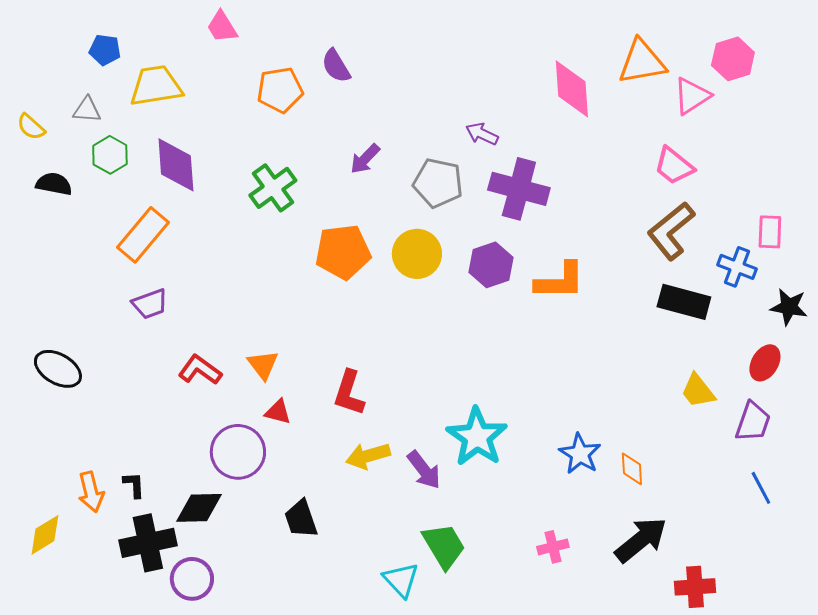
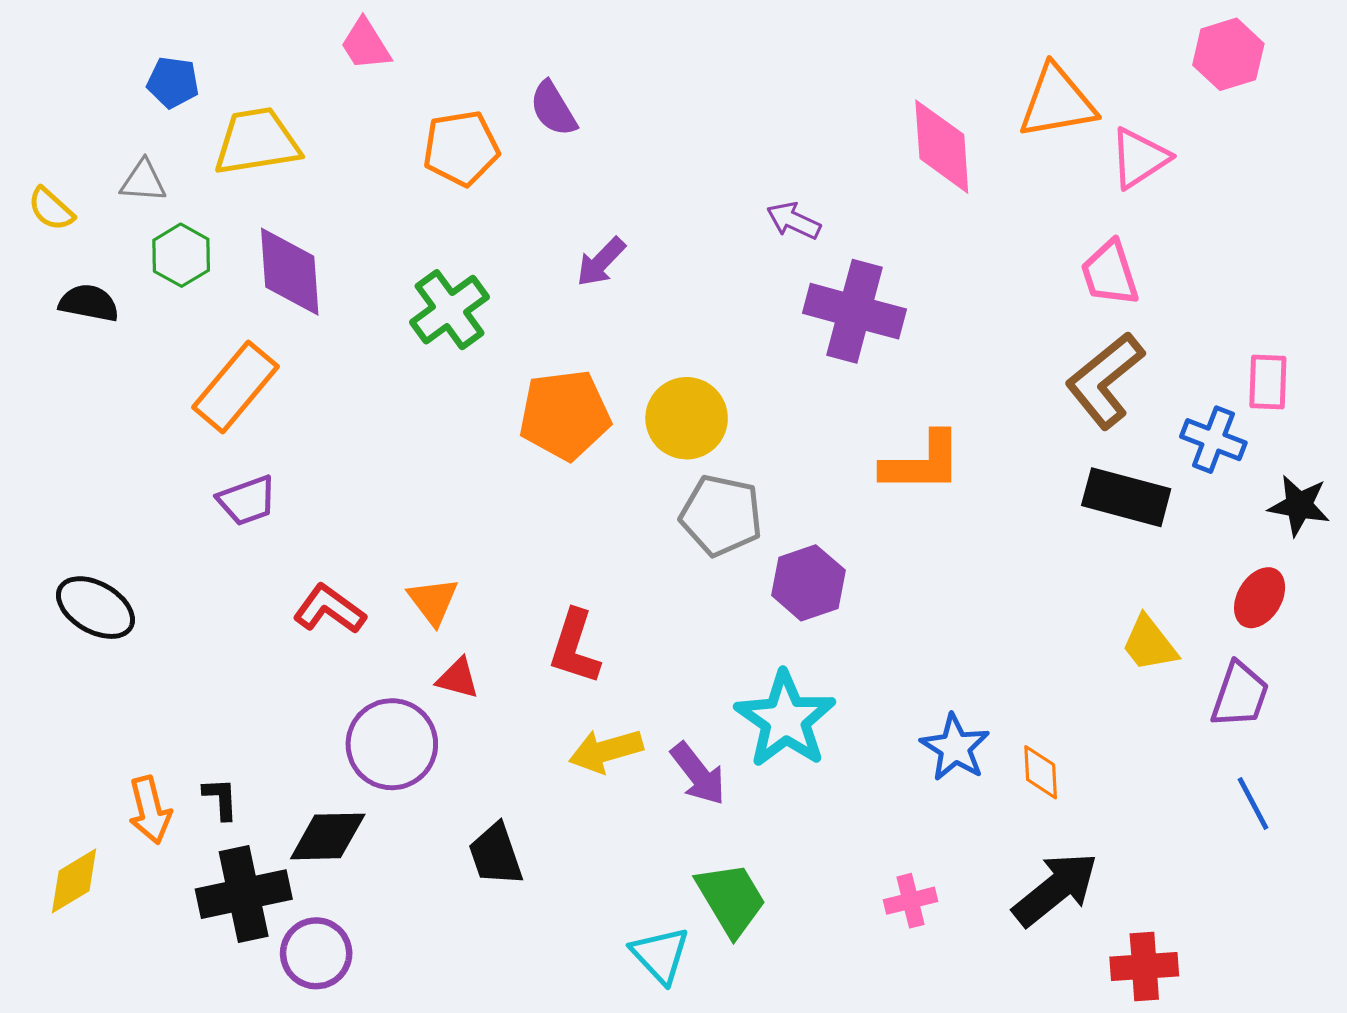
pink hexagon: (733, 59) -> (1228, 54), moved
pink trapezoid: (674, 166) -> (1110, 273), turned 33
gray pentagon: (438, 183) -> (721, 515), moved
purple hexagon: (491, 265) -> (808, 583), moved

